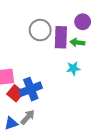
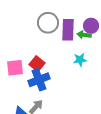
purple circle: (83, 22) -> (91, 26), moved
red square: (15, 93) -> (37, 64), moved

